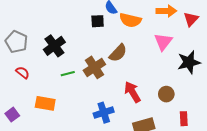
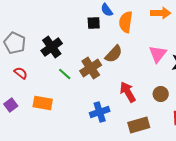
orange semicircle: (130, 20) -> (126, 22), turned 85
pink triangle: (163, 42) -> (158, 54), moved
green line: (68, 74) -> (65, 74), turned 56
purple square: (12, 115) -> (11, 105), moved

